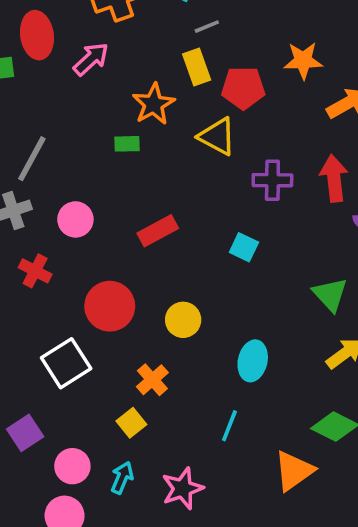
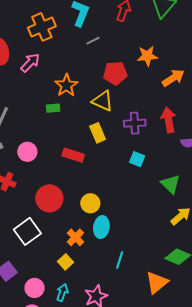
yellow rectangle: (197, 67) -> (98, 133), moved
red rectangle: (158, 231) -> (73, 155), turned 50
cyan square: (244, 247) -> (137, 159), moved
cyan ellipse: (253, 361) -> (101, 227), moved

